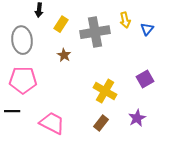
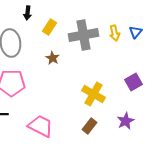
yellow arrow: (125, 20) -> (114, 33), moved

